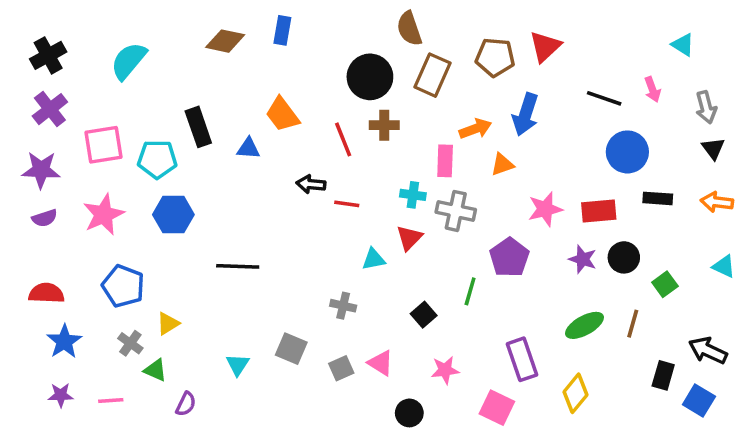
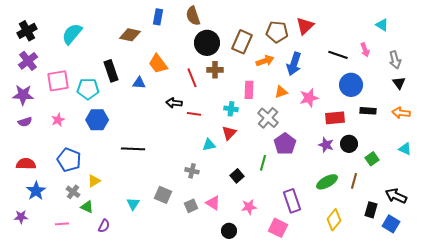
brown semicircle: (409, 29) -> (193, 16), moved
brown diamond: (225, 41) -> (130, 35), moved
orange arrow: (475, 129) -> (265, 61), moved
pink star: (545, 209) -> (309, 98), moved
gray cross: (456, 211) -> (268, 118), moved, turned 30
pink star: (104, 215) -> (58, 120), size x0.6
yellow diamond: (576, 393) -> (334, 220), moved
purple star: (61, 395) -> (21, 217), moved

